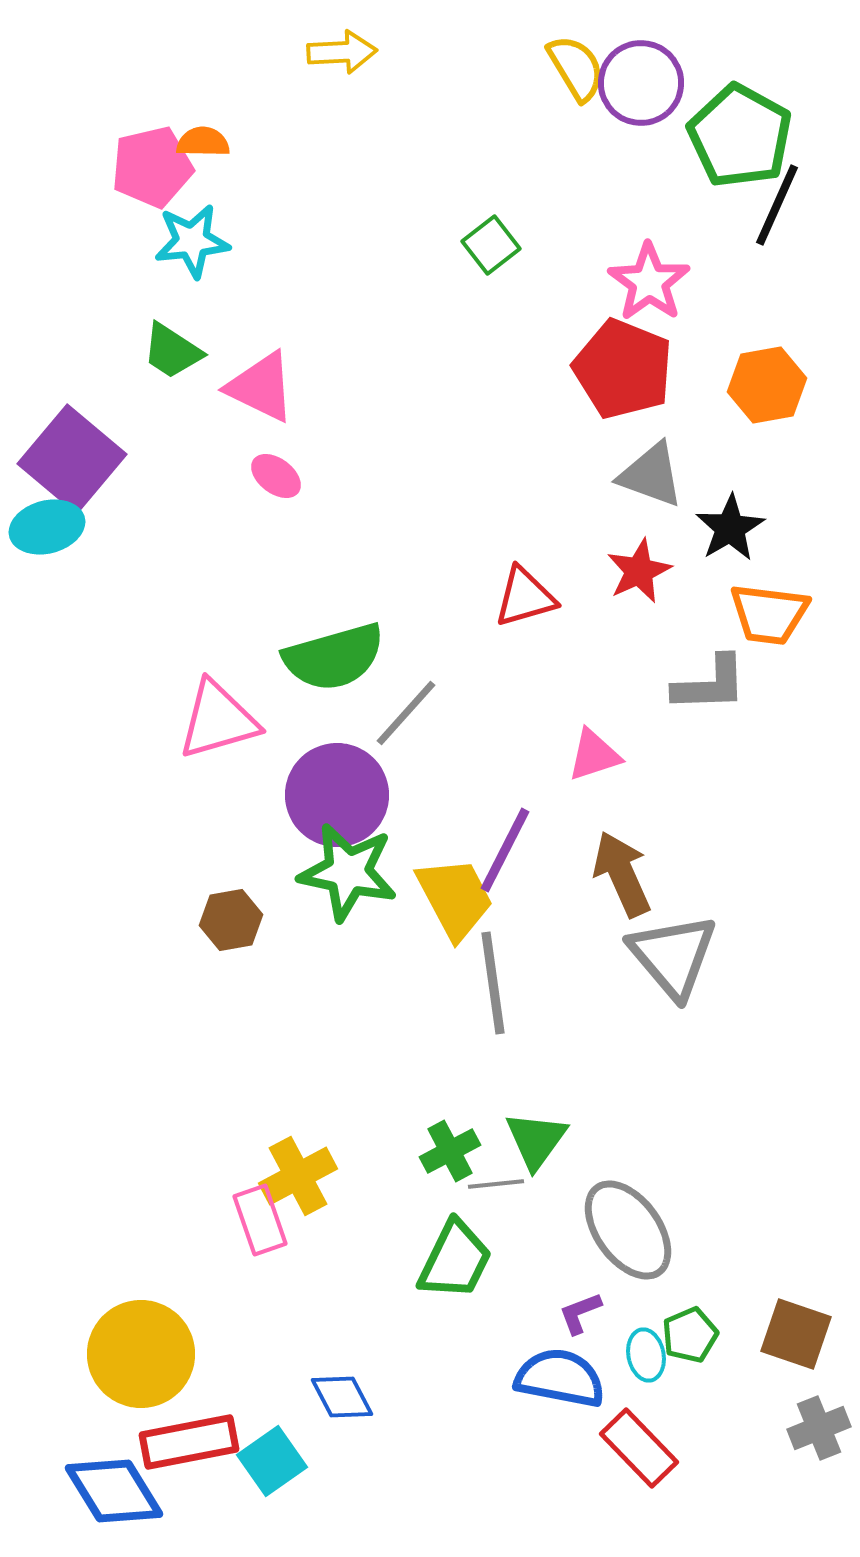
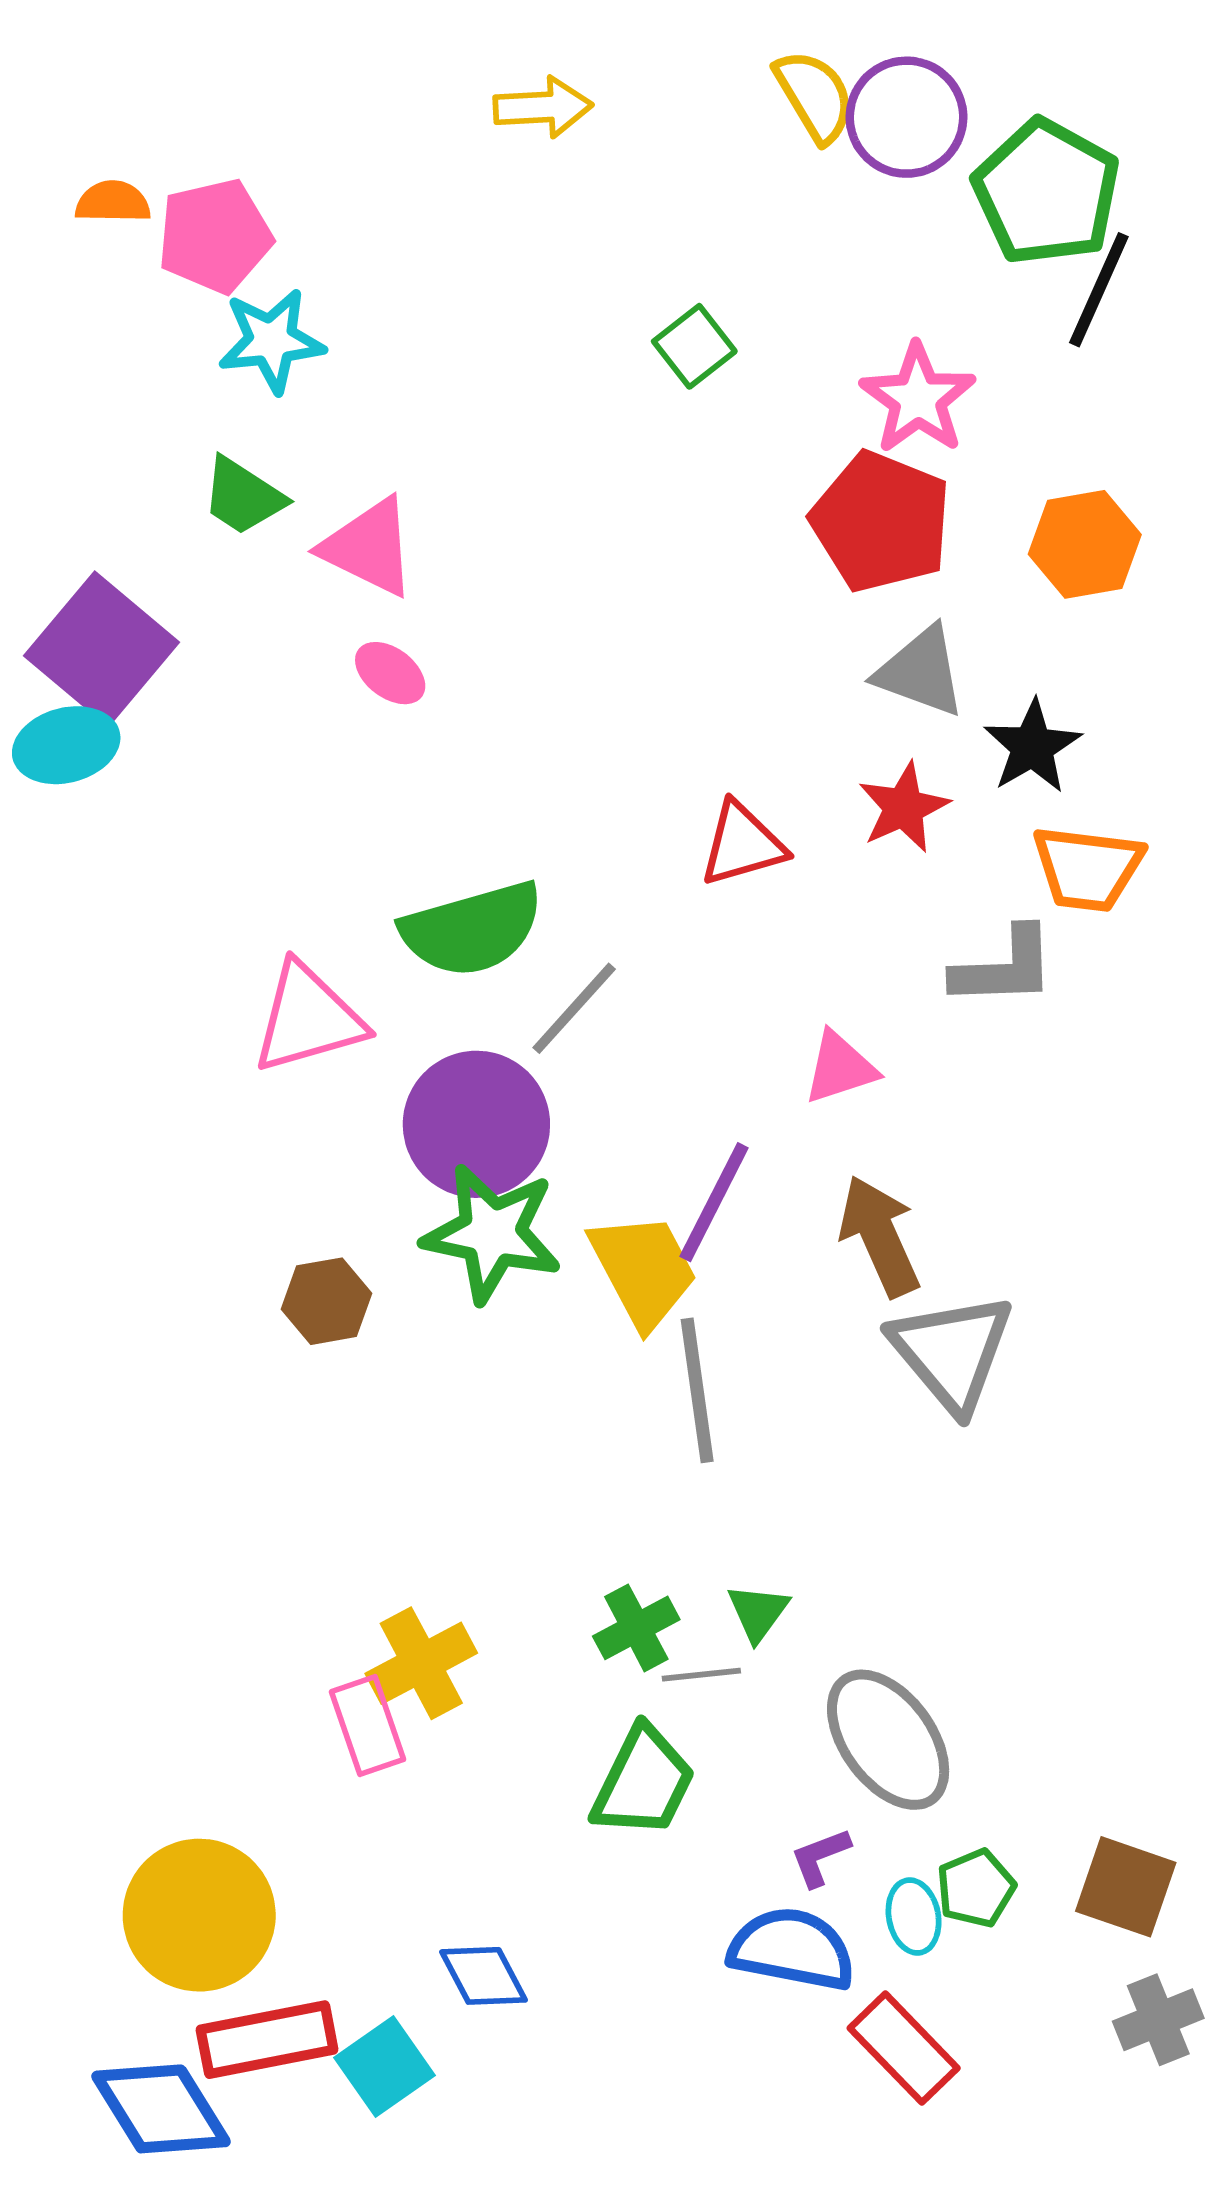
yellow arrow: (342, 52) -> (543, 107), moved
orange semicircle: (203, 142) -> (113, 202), moved
green triangle: (536, 1140) -> (758, 1612), size x0.7

